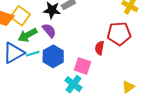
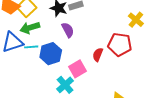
purple semicircle: (49, 31) -> (68, 30), moved
pink square: (82, 66) -> (77, 69), turned 30

